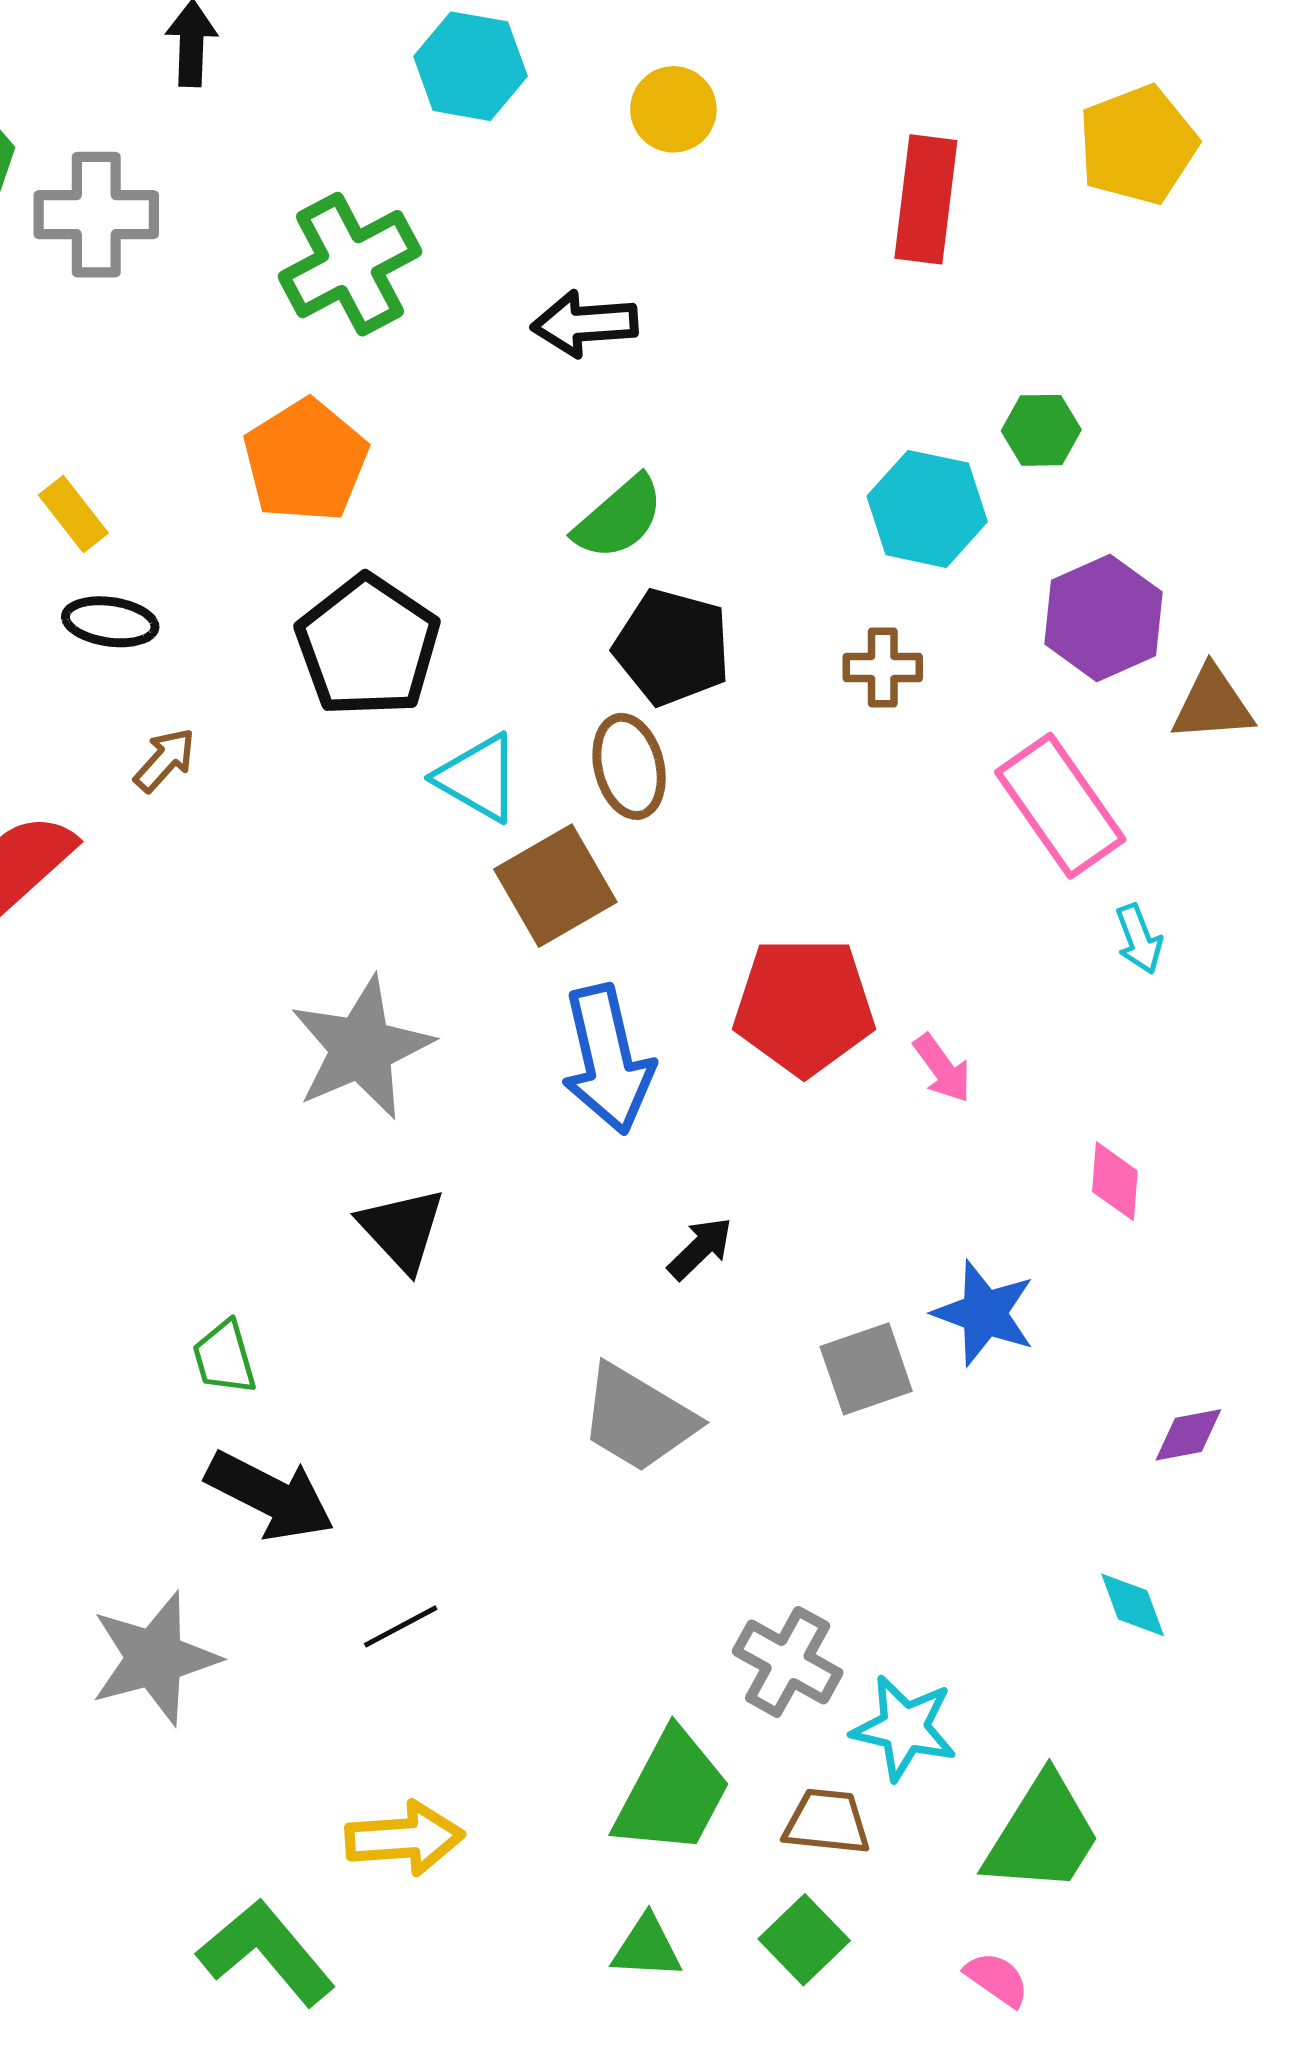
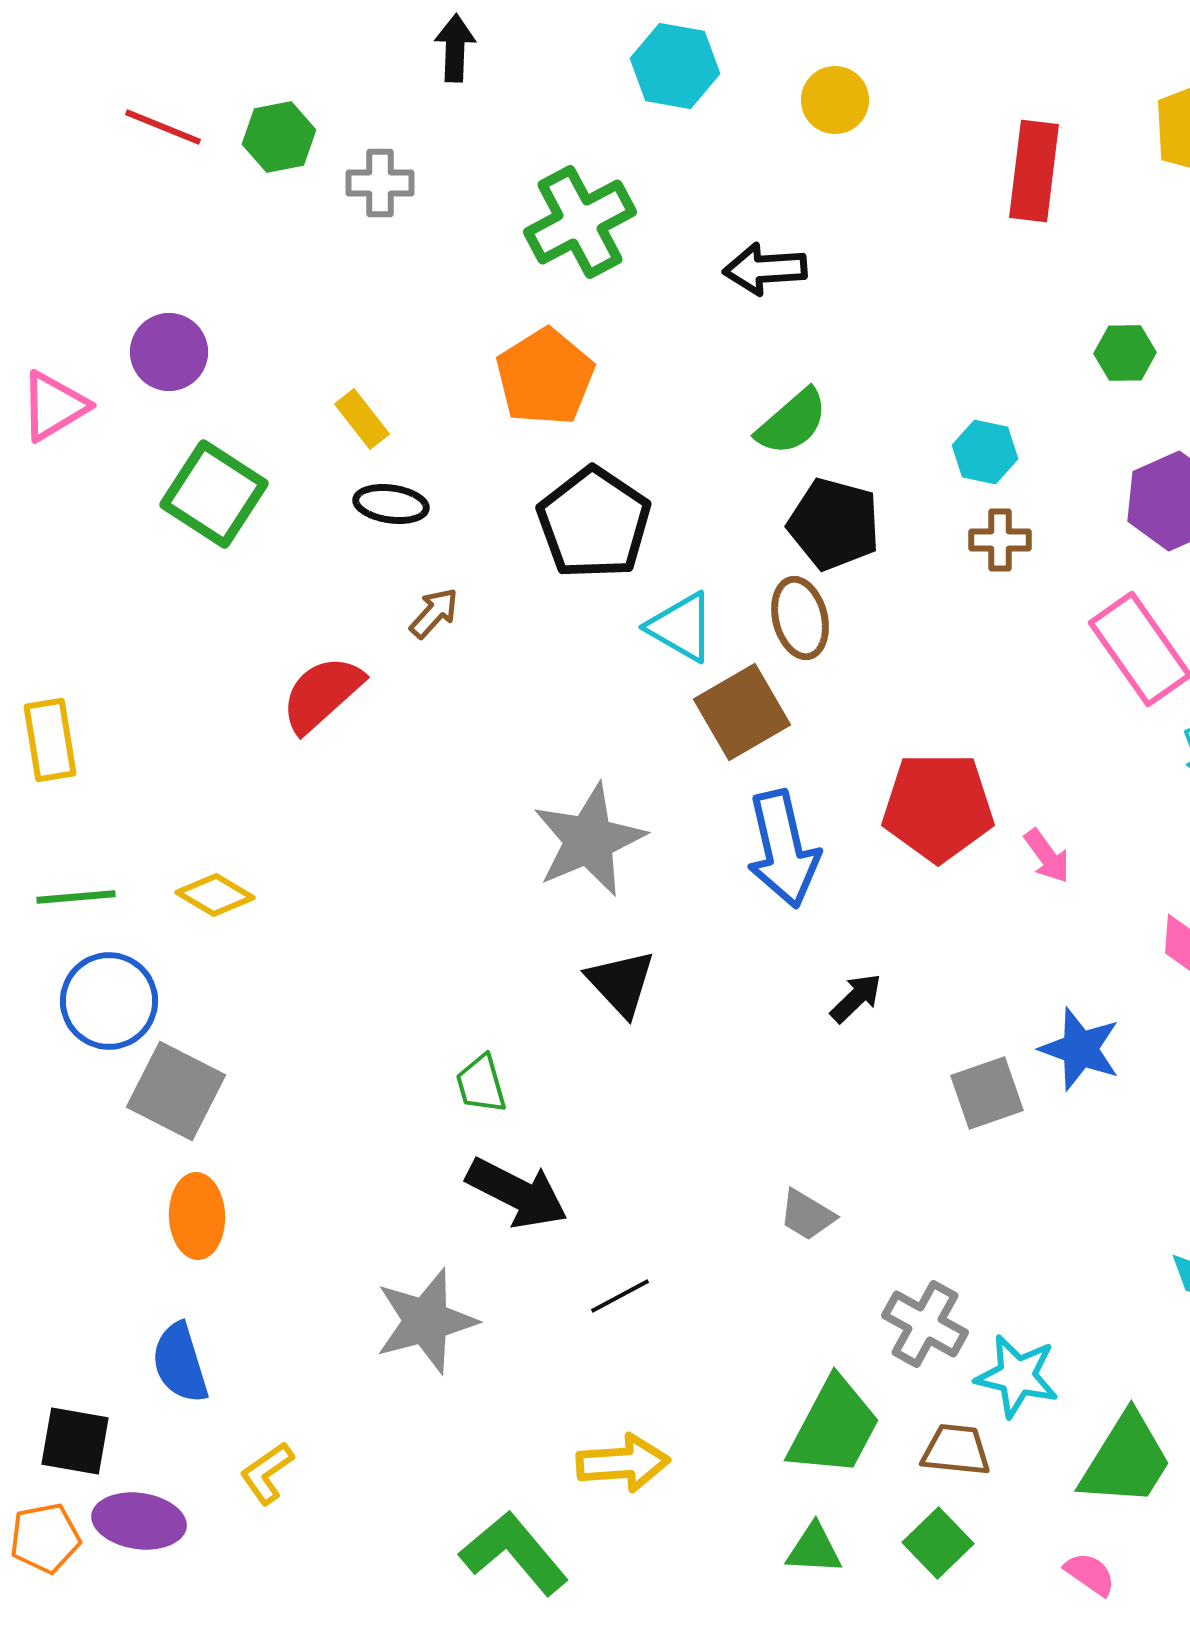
gray cross: (96, 215) -> (380, 183), size x0.7
cyan hexagon: (927, 509) -> (985, 452), moved, size x0.7
gray trapezoid: (638, 1418) -> (807, 1215), moved, size x0.6

